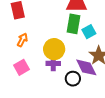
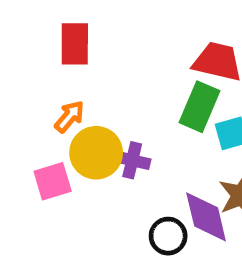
yellow circle: (54, 49) -> (96, 153), moved
purple cross: (53, 63) -> (132, 160), moved

